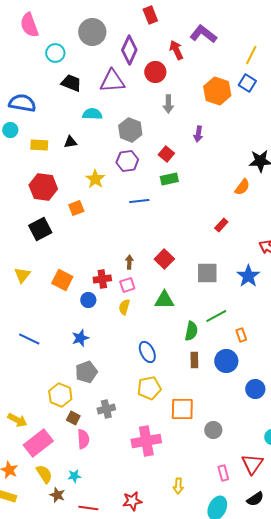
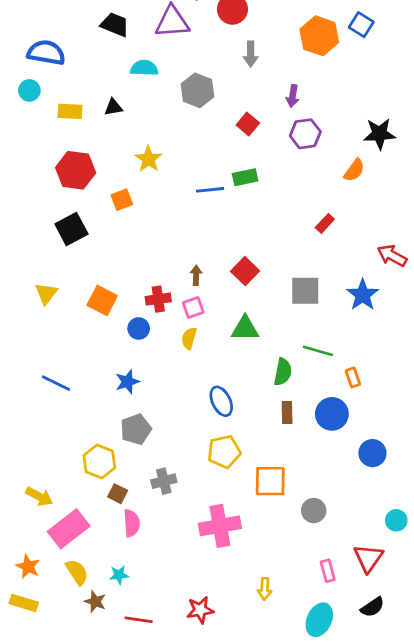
purple hexagon: (127, 161) -> (305, 134), moved
green rectangle: (169, 179) -> (245, 177), moved
green line: (216, 316) -> (318, 351), turned 45

